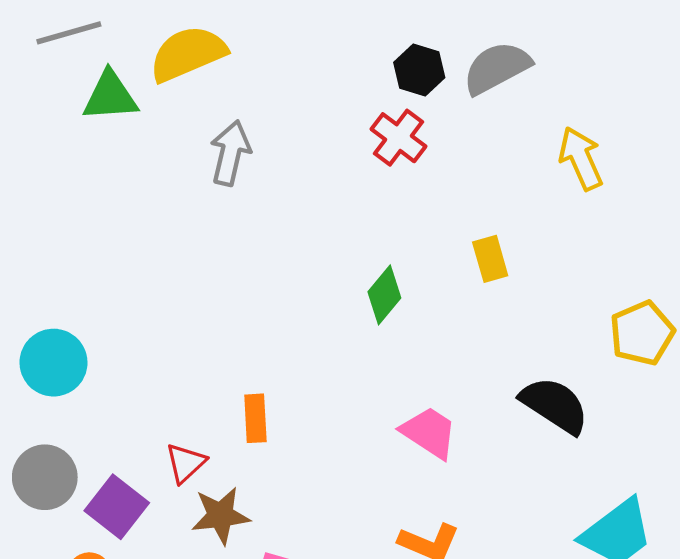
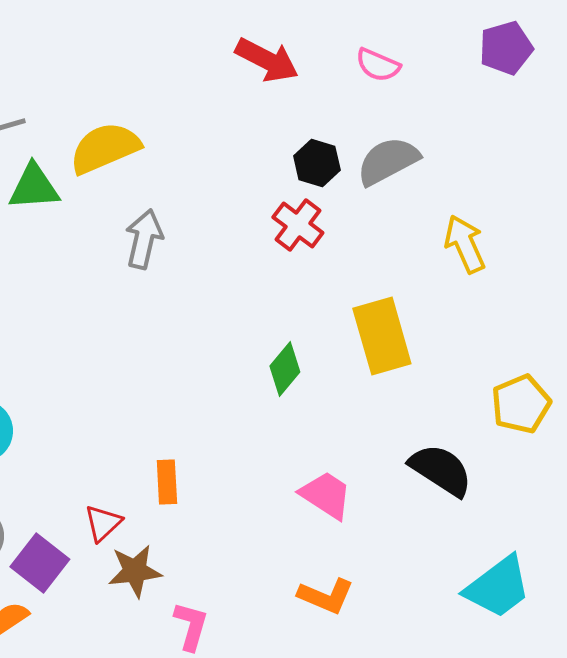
yellow rectangle: (490, 259) -> (382, 336), size x1.8

